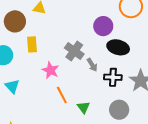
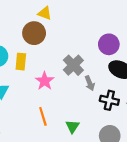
brown circle: (15, 21) -> (34, 33), moved
yellow rectangle: (32, 44) -> (21, 62), moved
orange line: (62, 95) -> (43, 116), moved

